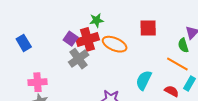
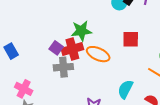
green star: (96, 20) -> (81, 31), size x1.5
gray cross: (79, 59) -> (63, 67), turned 30
pink cross: (37, 82) -> (24, 89), turned 30

